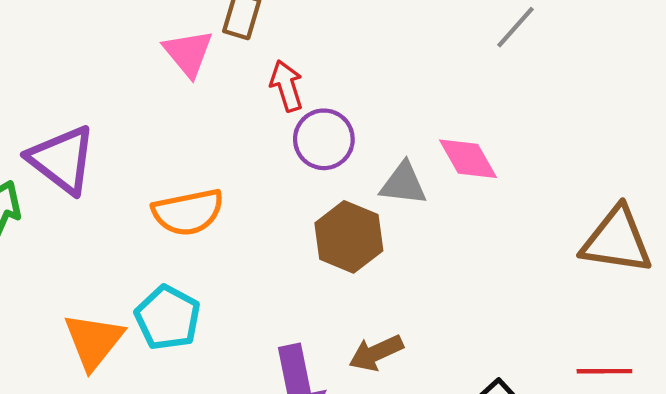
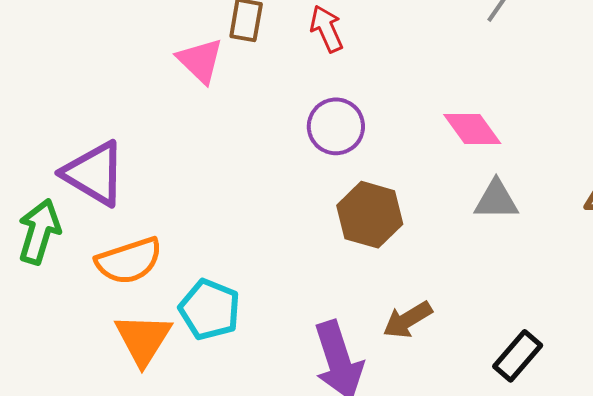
red arrow: (287, 86) -> (327, 29), moved
gray triangle: (403, 184) -> (496, 200), moved
orange semicircle: (188, 212) -> (129, 261), moved

